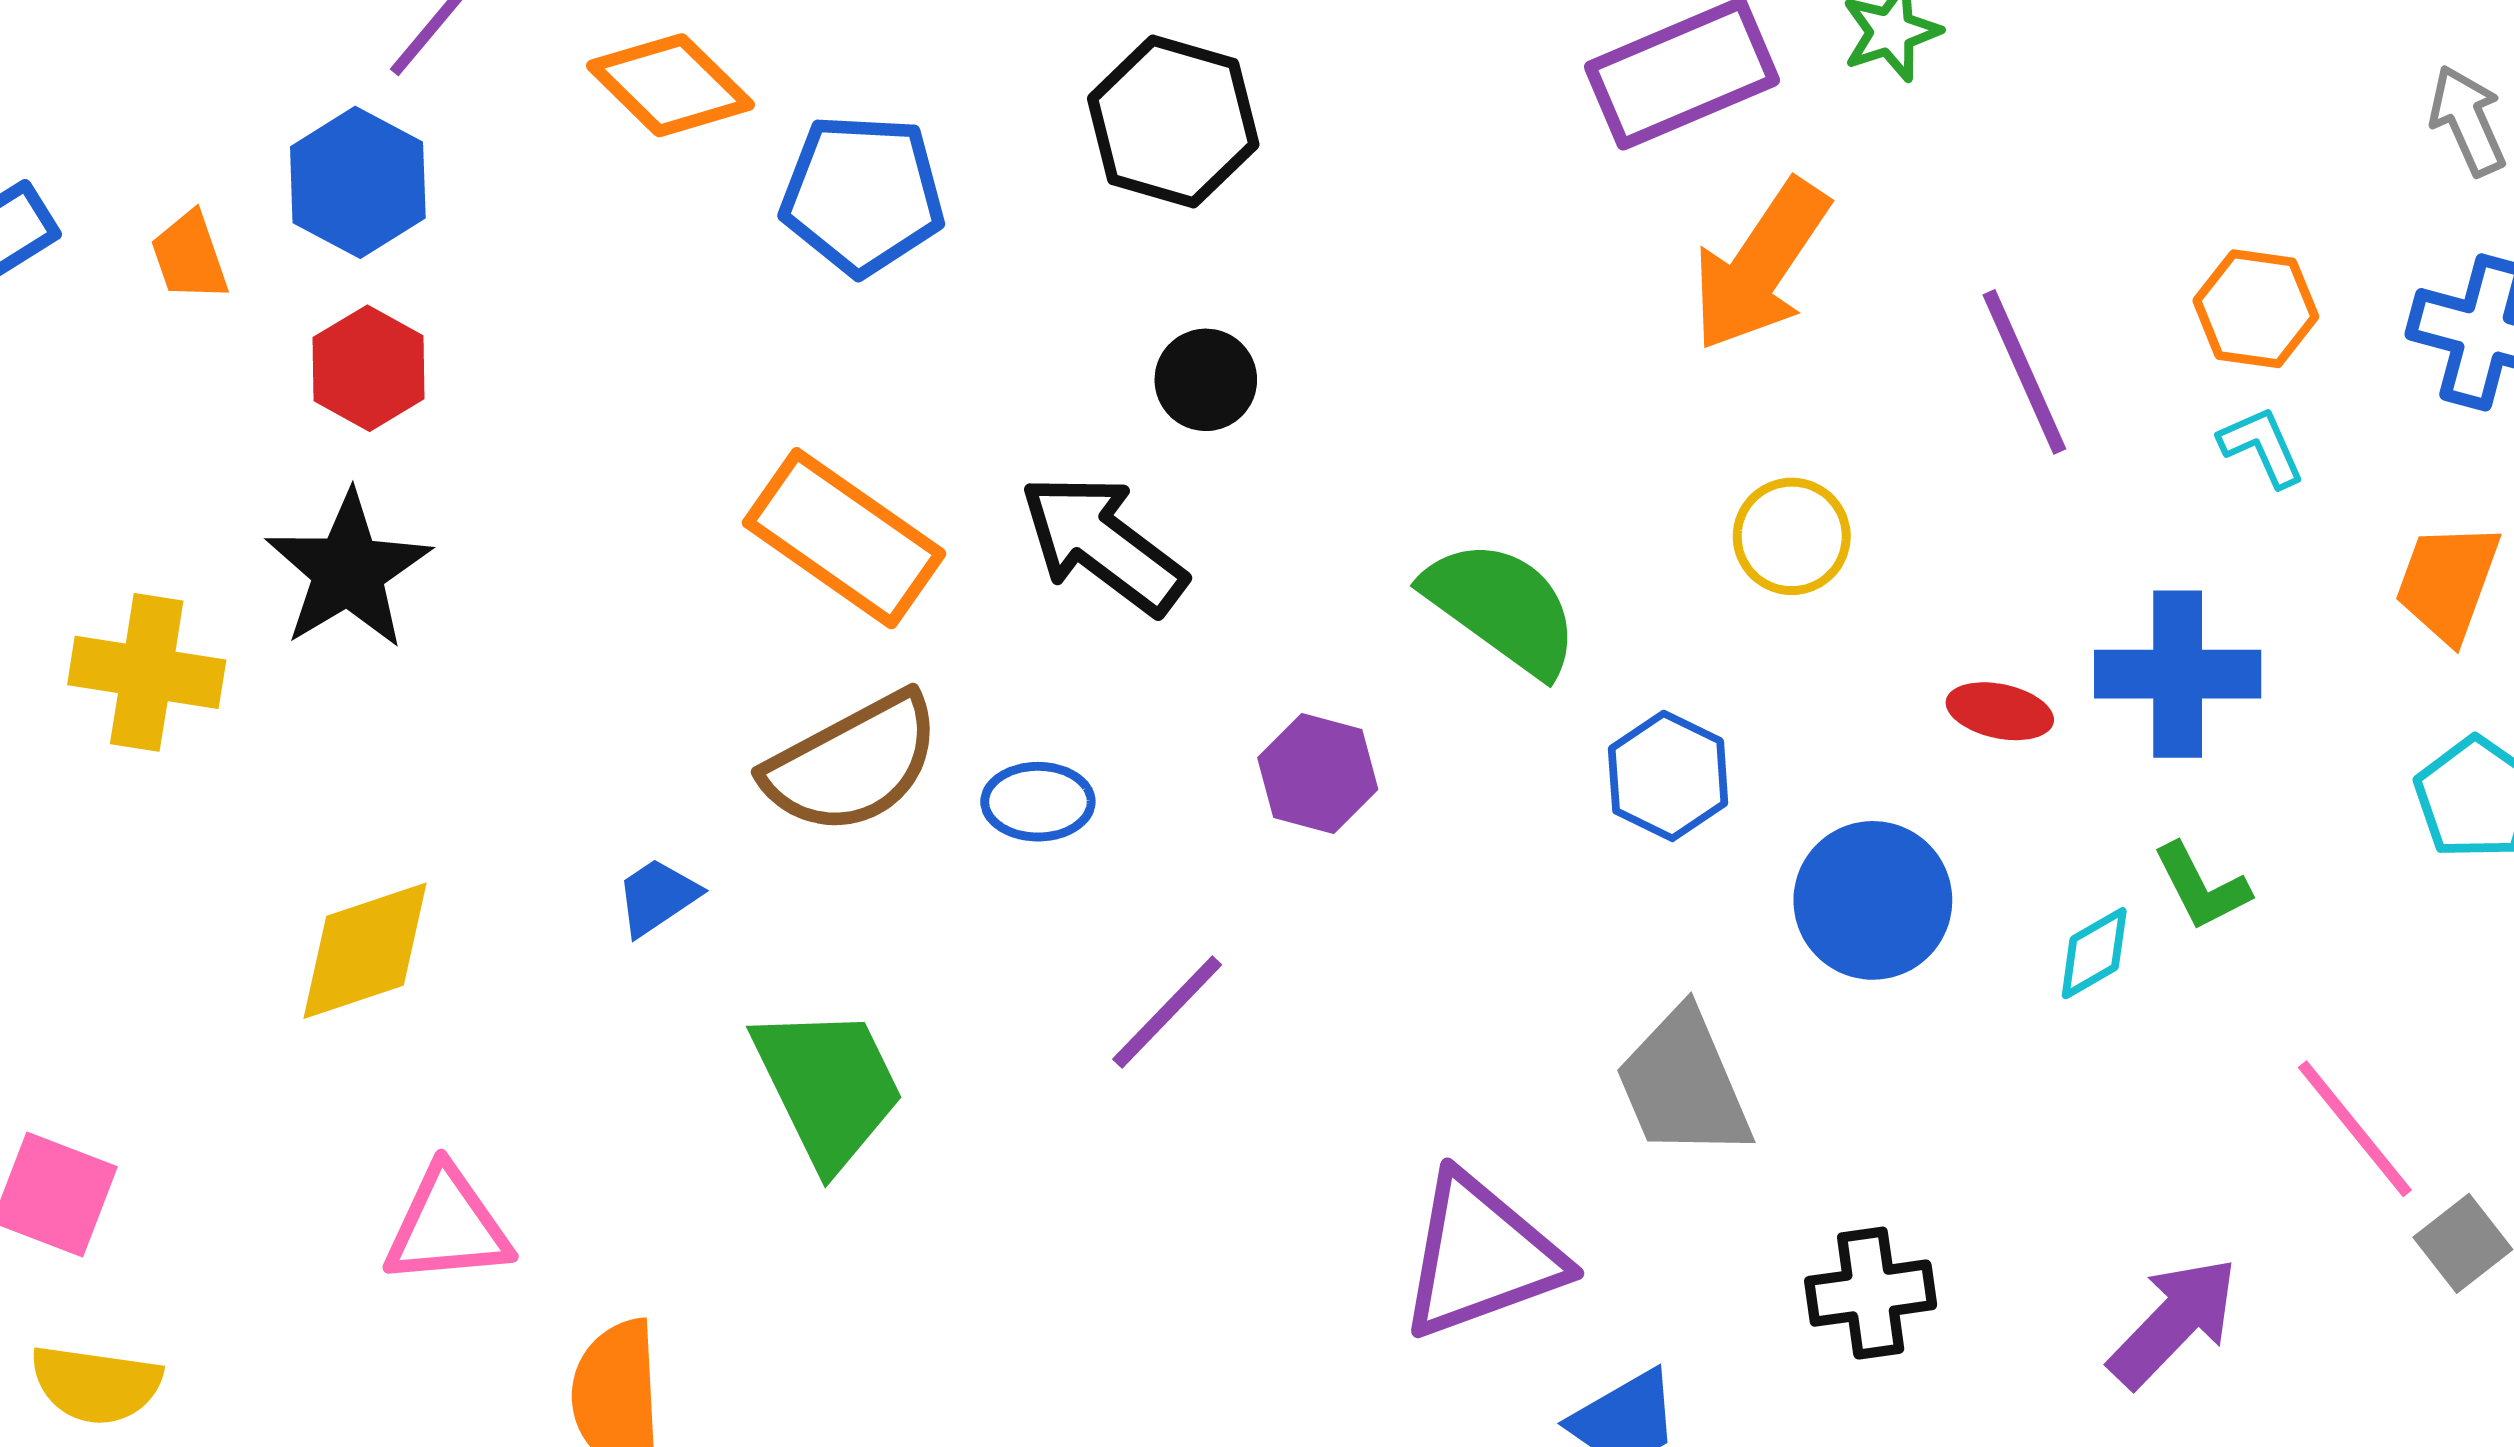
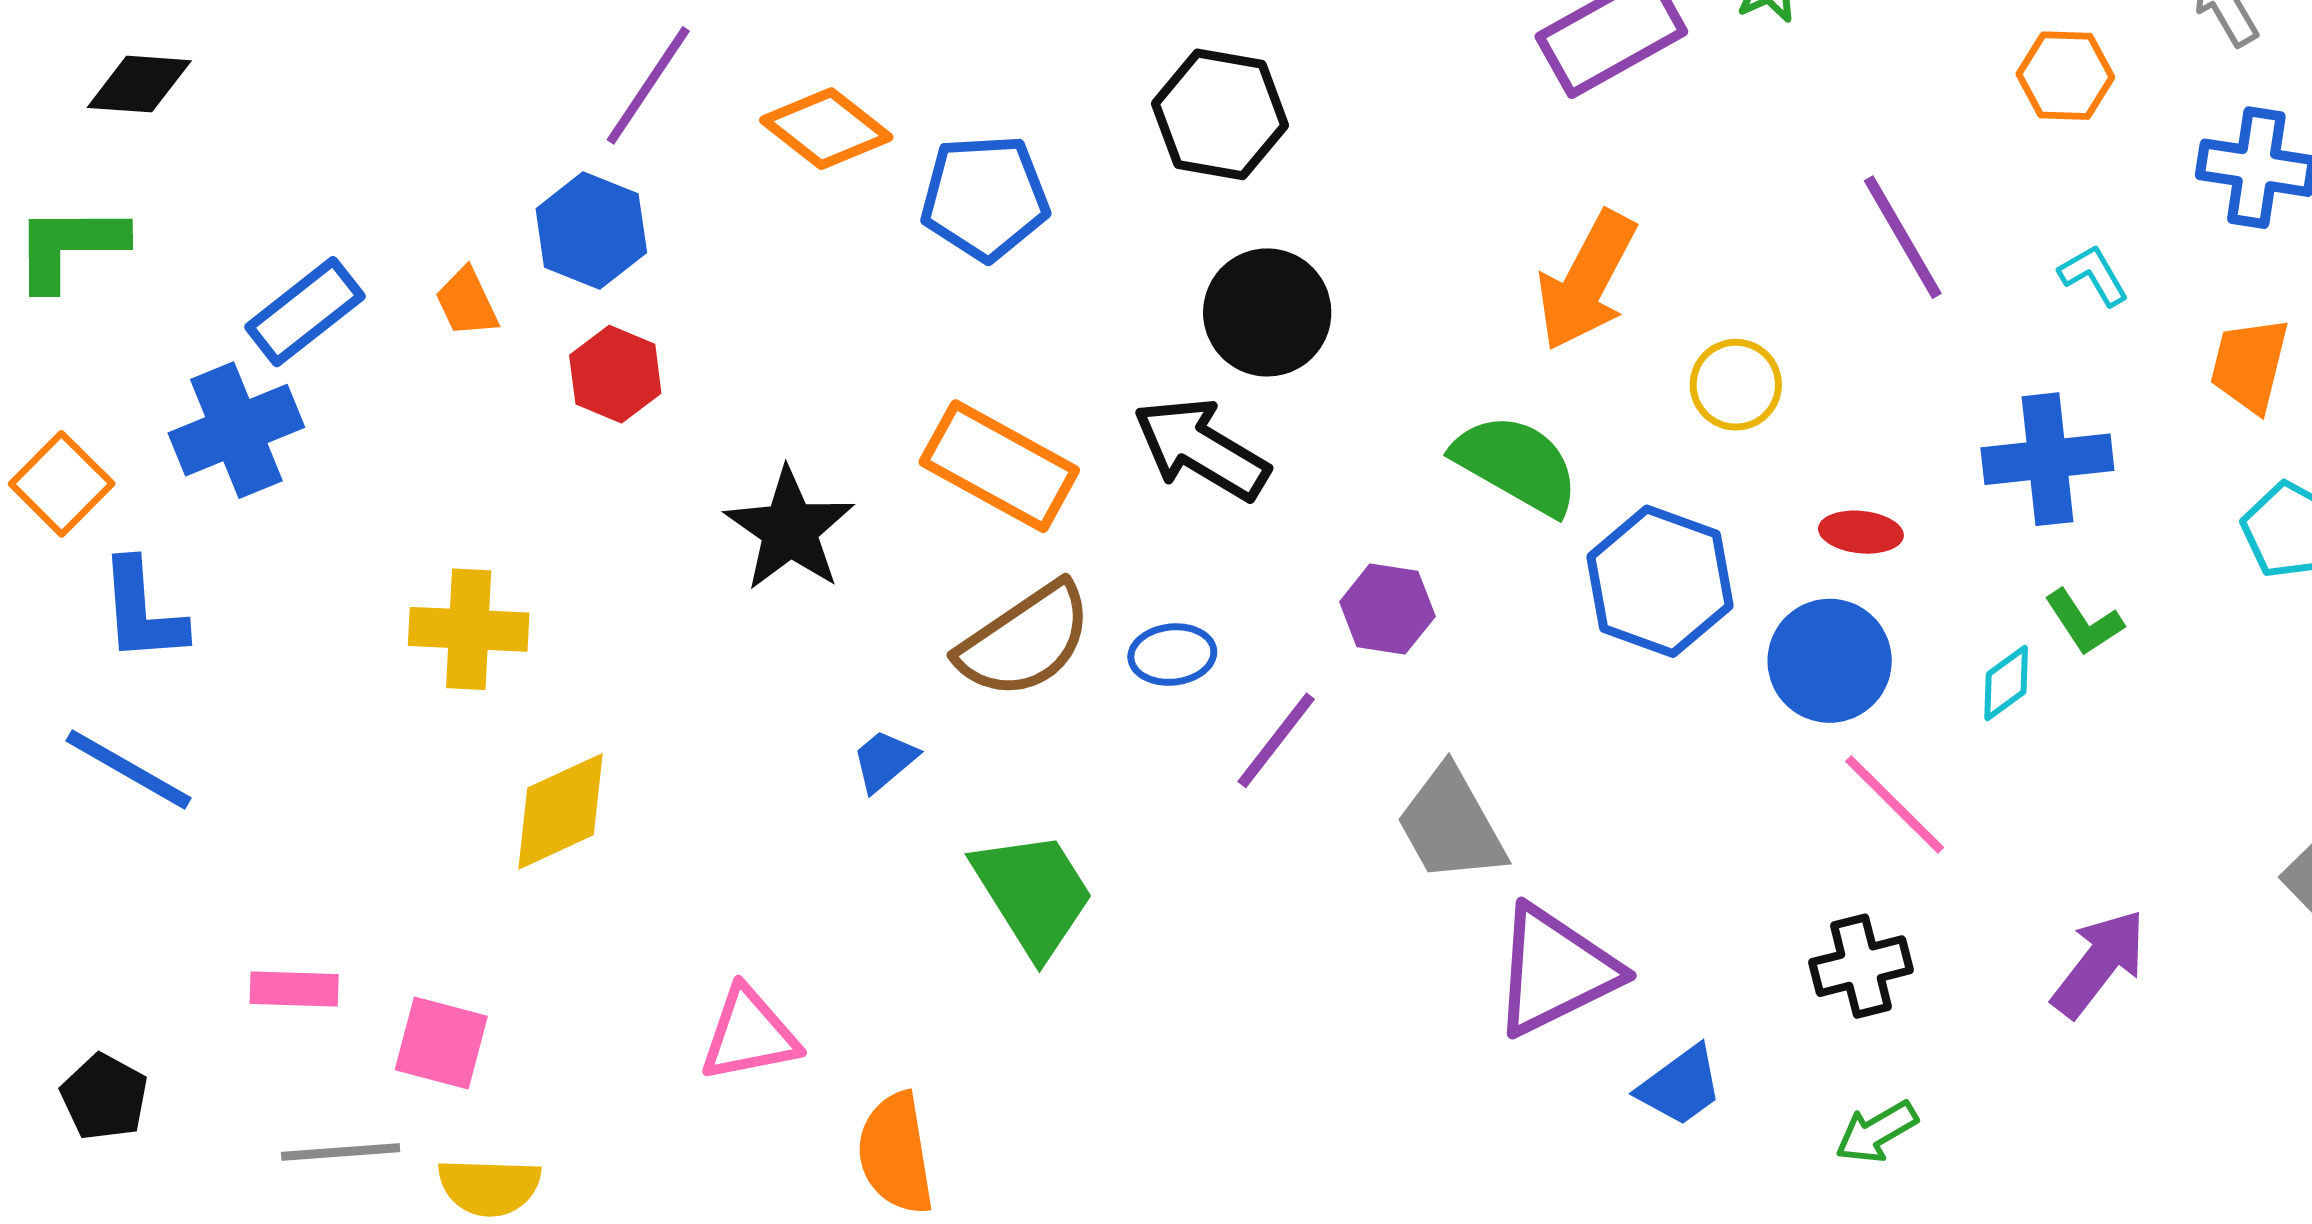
orange arrow: (1760, 265) -> (1587, 281), moved
orange hexagon: (2256, 309) -> (2065, 76), moved
black circle: (1206, 380) -> (1267, 312), size x1.6
black star: (348, 571) -> (790, 530), moved
red ellipse: (2000, 711) -> (1861, 532), moved
blue hexagon: (1668, 776) -> (1660, 581), size x1.5
yellow diamond: (365, 951) -> (560, 811), moved
purple line: (1167, 1012) -> (1276, 740), moved
gray trapezoid: (1683, 1084) -> (1451, 825), moved
pink line: (2355, 1129) -> (1895, 804), moved

